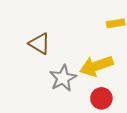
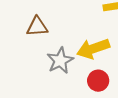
brown triangle: (40, 44) -> (37, 27), turned -35

